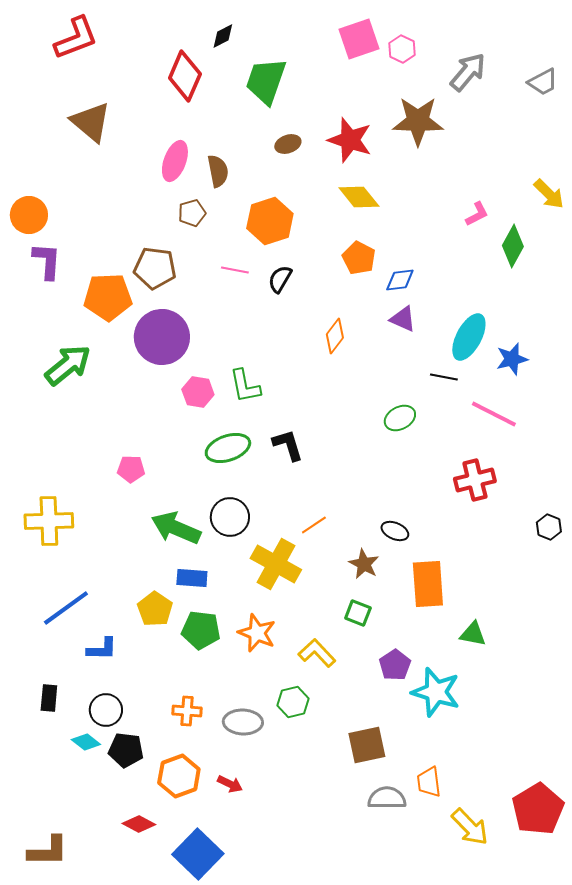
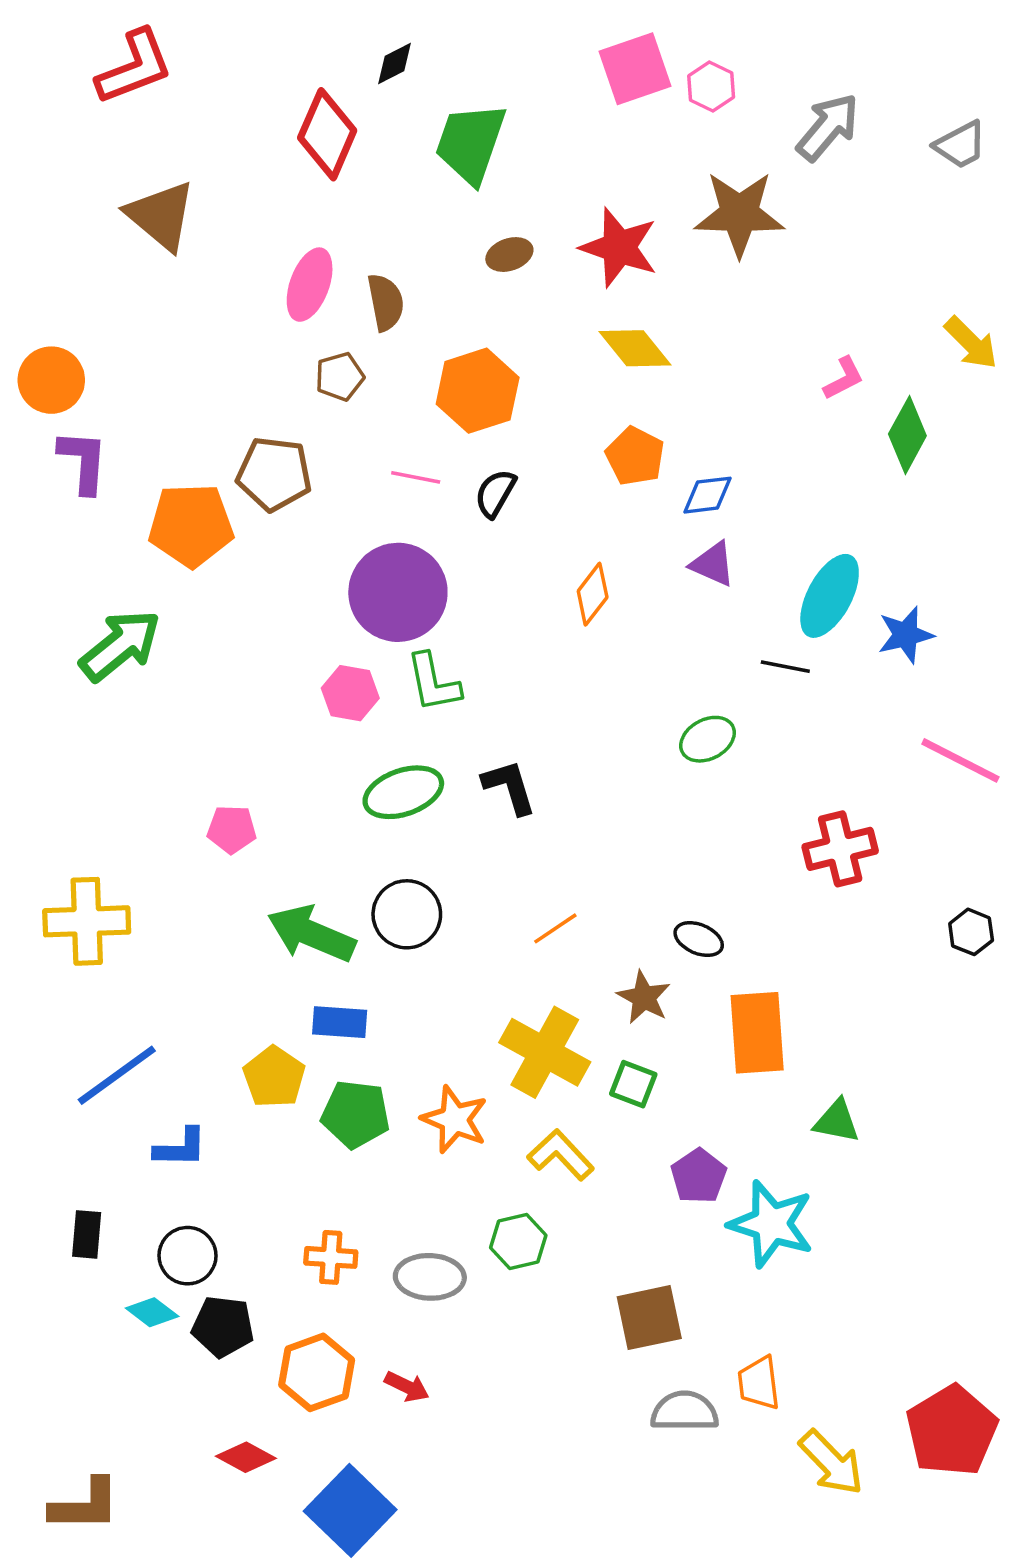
purple circle: (162, 337) -> (398, 592), moved
pink line: (494, 414) -> (960, 760), moved
yellow cross: (276, 564) -> (545, 1052), moved

